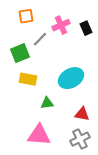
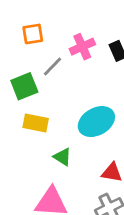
green triangle: (47, 103) -> (62, 157), turned 40

